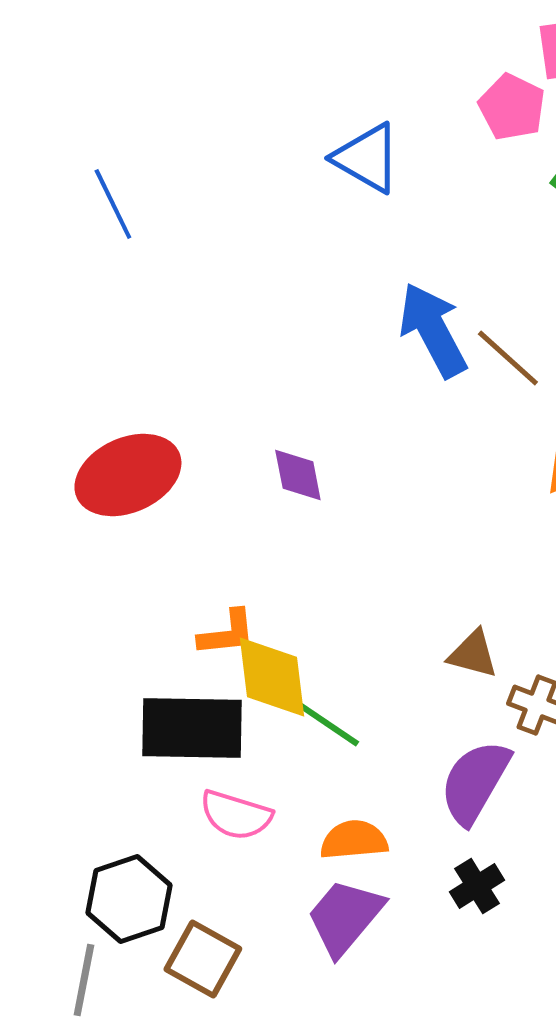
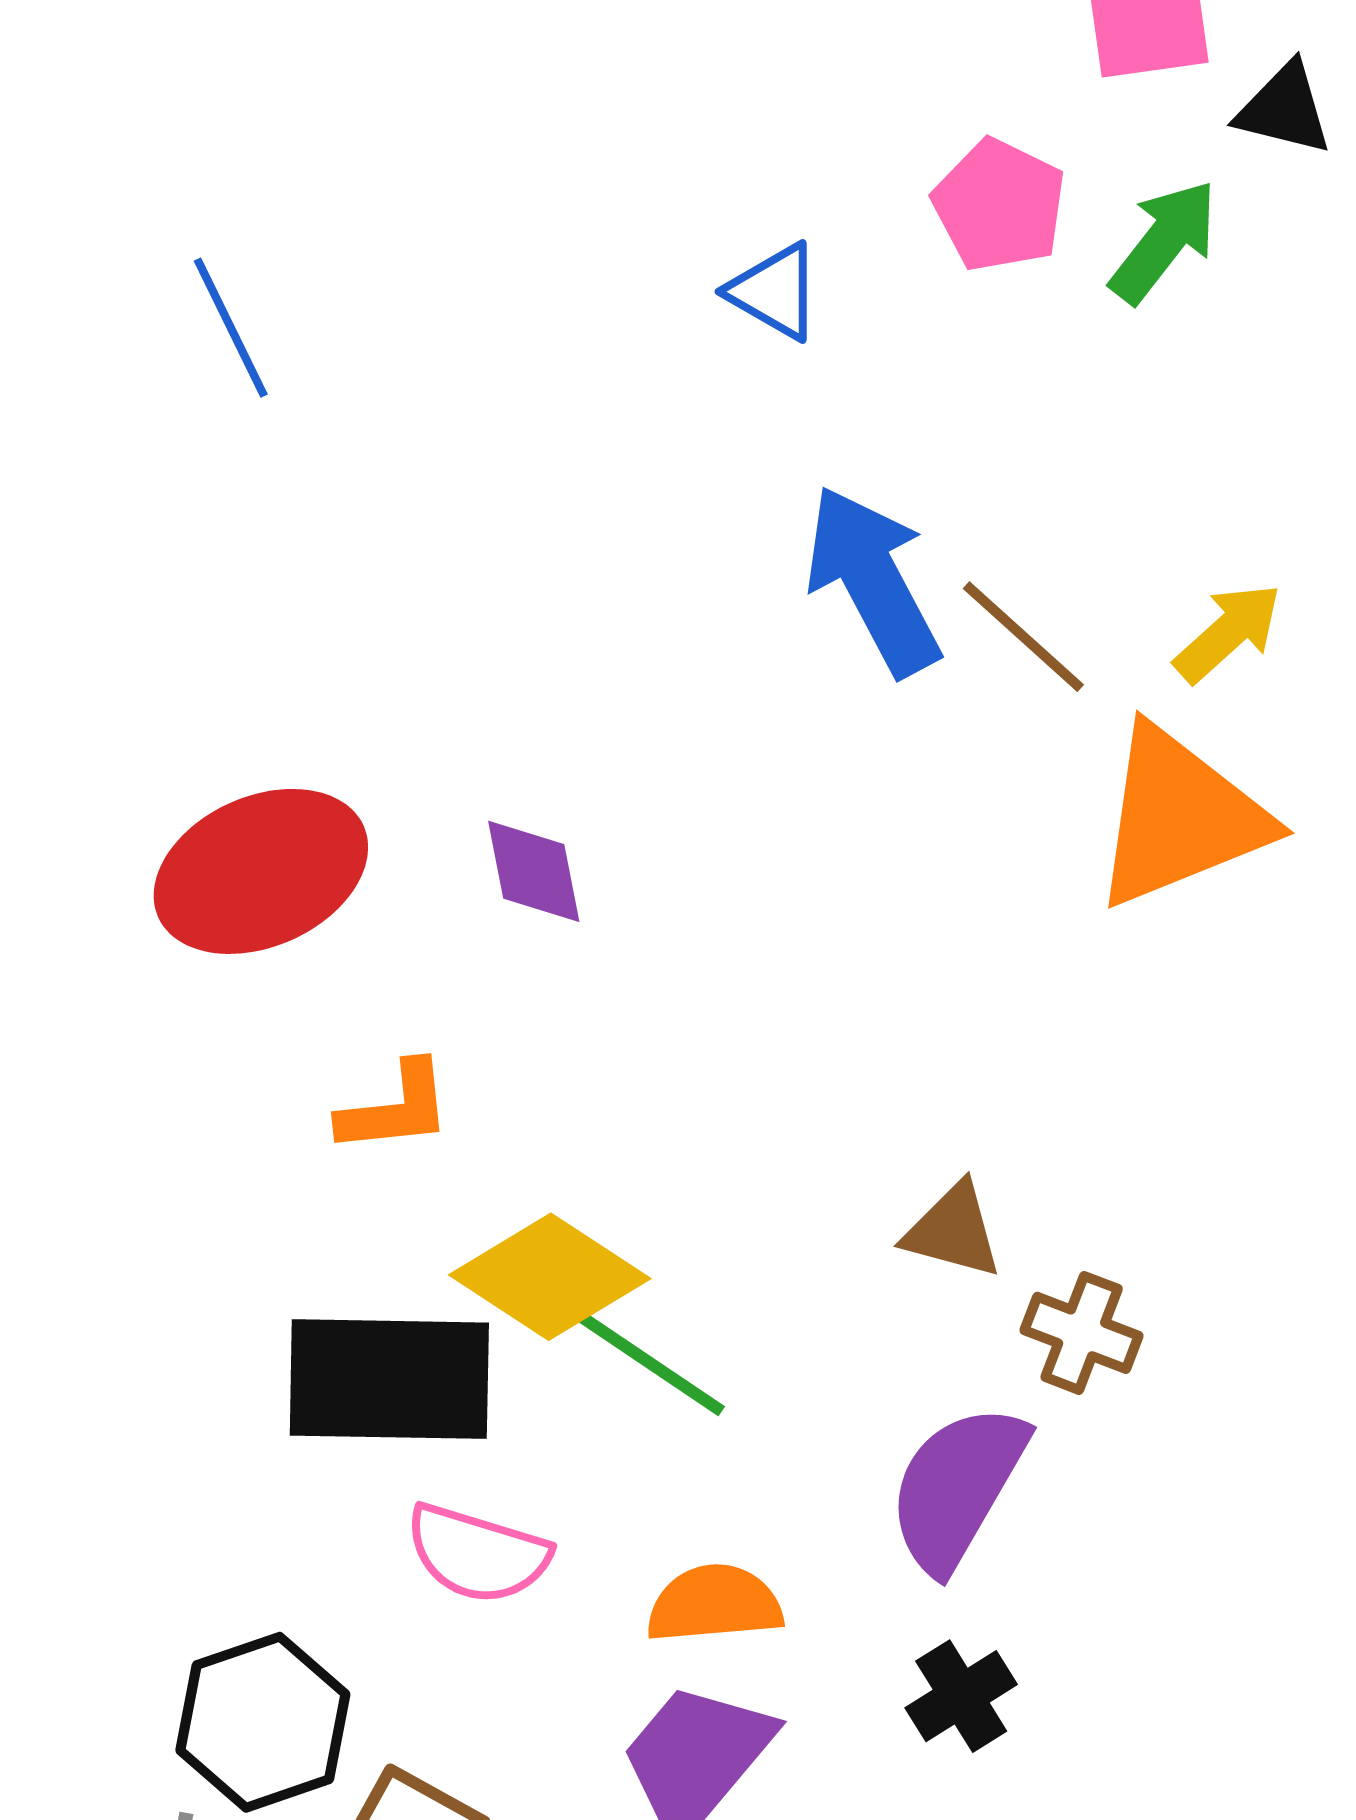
pink pentagon: (512, 107) -> (999, 205), moved
blue triangle: (367, 158) -> (775, 292), moved, size x0.7
purple diamond: (298, 475) -> (534, 871), moved
orange L-shape: (227, 633) -> (395, 1108), moved
yellow diamond: (272, 677) -> (550, 1277), turned -50

